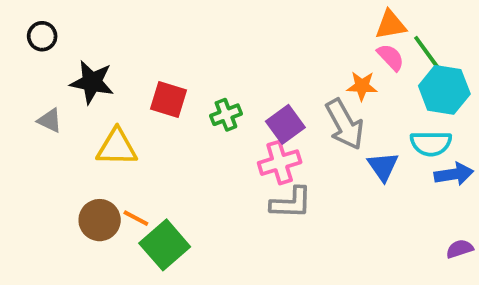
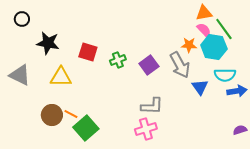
cyan hexagon: (444, 90) -> (214, 47), moved
gray triangle: (50, 120) -> (20, 75), moved, size x1.6
pink cross: (280, 163) -> (146, 129), moved

